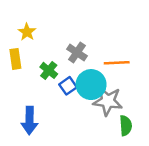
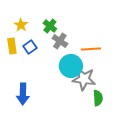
green cross: (49, 70) -> (50, 26), moved
blue square: (68, 86) -> (30, 47), moved

